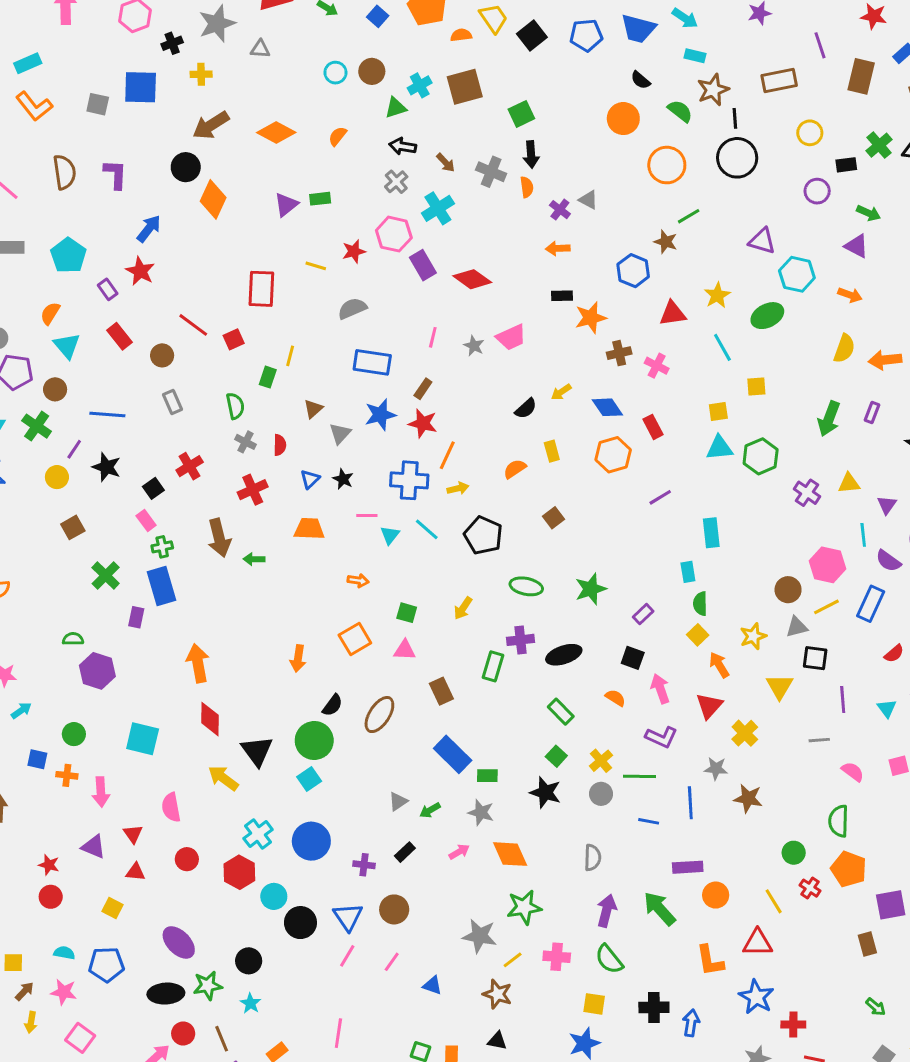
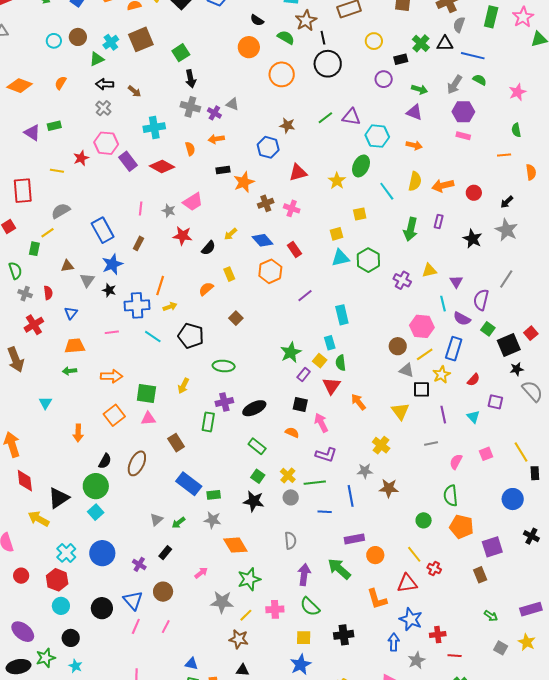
gray cross: (491, 172) -> (190, 107), moved
orange semicircle: (527, 187) -> (190, 149), moved
purple triangle: (286, 205) -> (32, 133), turned -42
cyan cross: (438, 208) -> (154, 128), moved, turned 30
green line: (689, 216) -> (325, 118), moved
yellow star: (717, 295) -> (337, 181), moved
gray semicircle: (352, 308) -> (61, 211), moved
green ellipse: (767, 316) -> (361, 166), turned -30
cyan line: (722, 347) -> (387, 191), moved
yellow line: (290, 356) -> (48, 233), turned 48
blue rectangle: (372, 362) -> (103, 230), turned 60
brown triangle: (313, 409) -> (67, 266), turned 40
red star: (423, 423) -> (183, 236), moved
black star: (343, 479) -> (109, 290), moved
cyan triangle: (390, 535) -> (45, 403), moved
green arrow: (254, 559) -> (70, 371), moved
orange arrow: (358, 581) -> (112, 376), size x1.5
green star: (591, 589) -> (291, 352), moved
green square: (407, 613) -> (146, 393), size x1.5
gray triangle: (797, 627) -> (407, 370), turned 42
yellow square: (698, 635) -> (320, 361), moved
yellow star: (753, 636) -> (442, 375), moved
red triangle: (709, 706) -> (331, 386), moved
black triangle: (257, 751) -> (59, 498), turned 40
pink semicircle: (853, 772) -> (456, 462), turned -91
pink arrow: (459, 852) -> (201, 573), moved
purple cross: (364, 865) -> (139, 564), turned 32
red cross: (810, 888) -> (434, 568), moved
cyan circle: (274, 896) -> (61, 606), moved
blue triangle: (432, 985) -> (192, 664), moved
blue arrow: (691, 1023) -> (394, 642), moved

